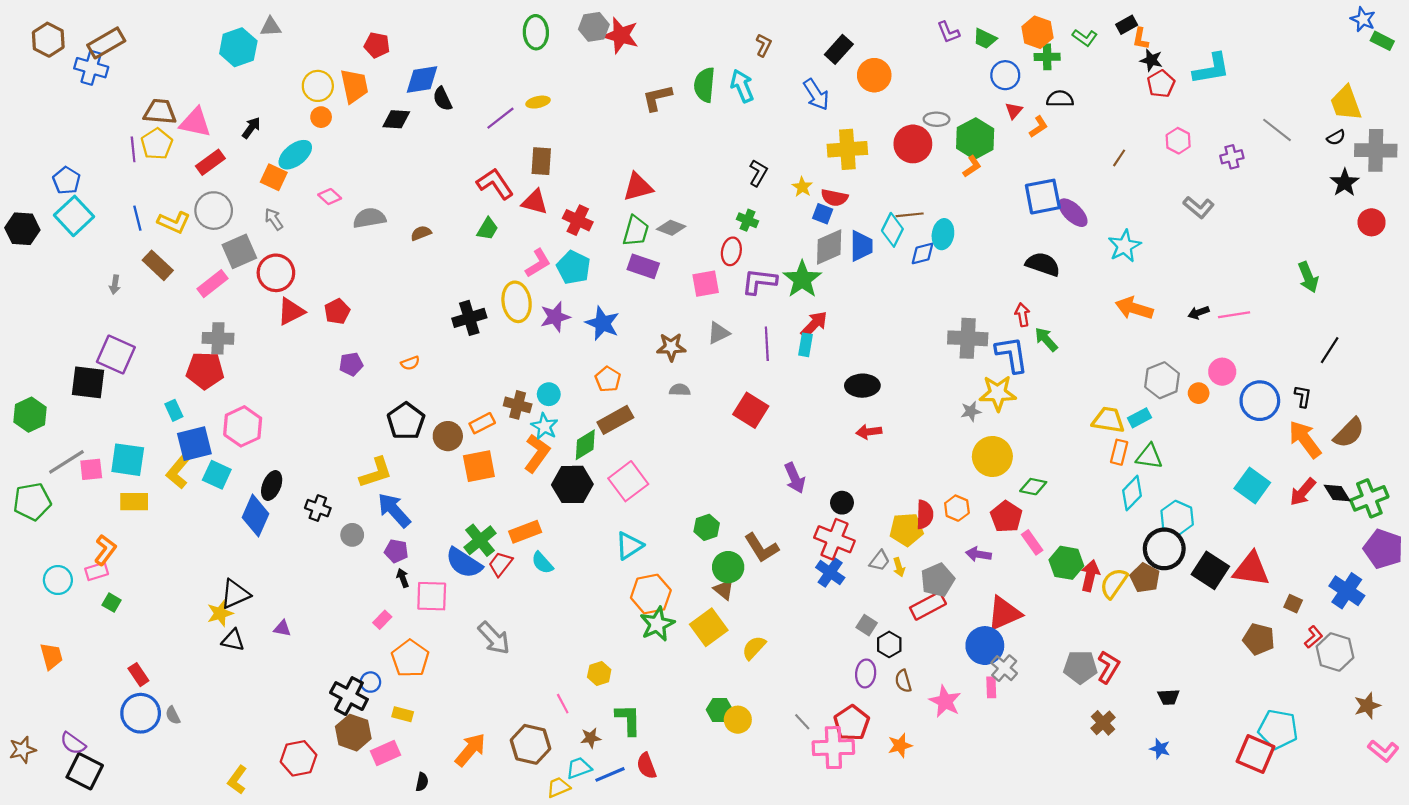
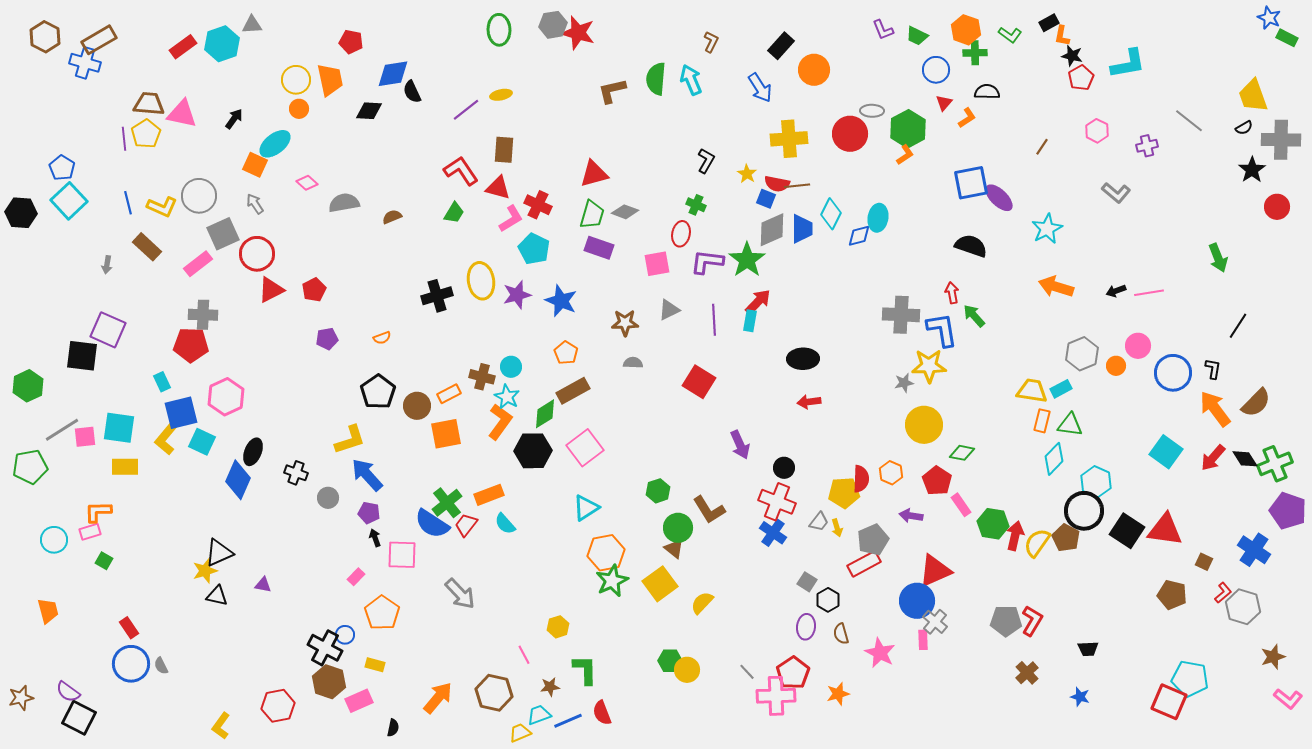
red rectangle: (210, 162) -> (183, 47), moved
brown line: (910, 215) -> (797, 186), moved
pink L-shape: (538, 263) -> (511, 219), moved
orange L-shape: (105, 550) -> (98, 512), turned -128

